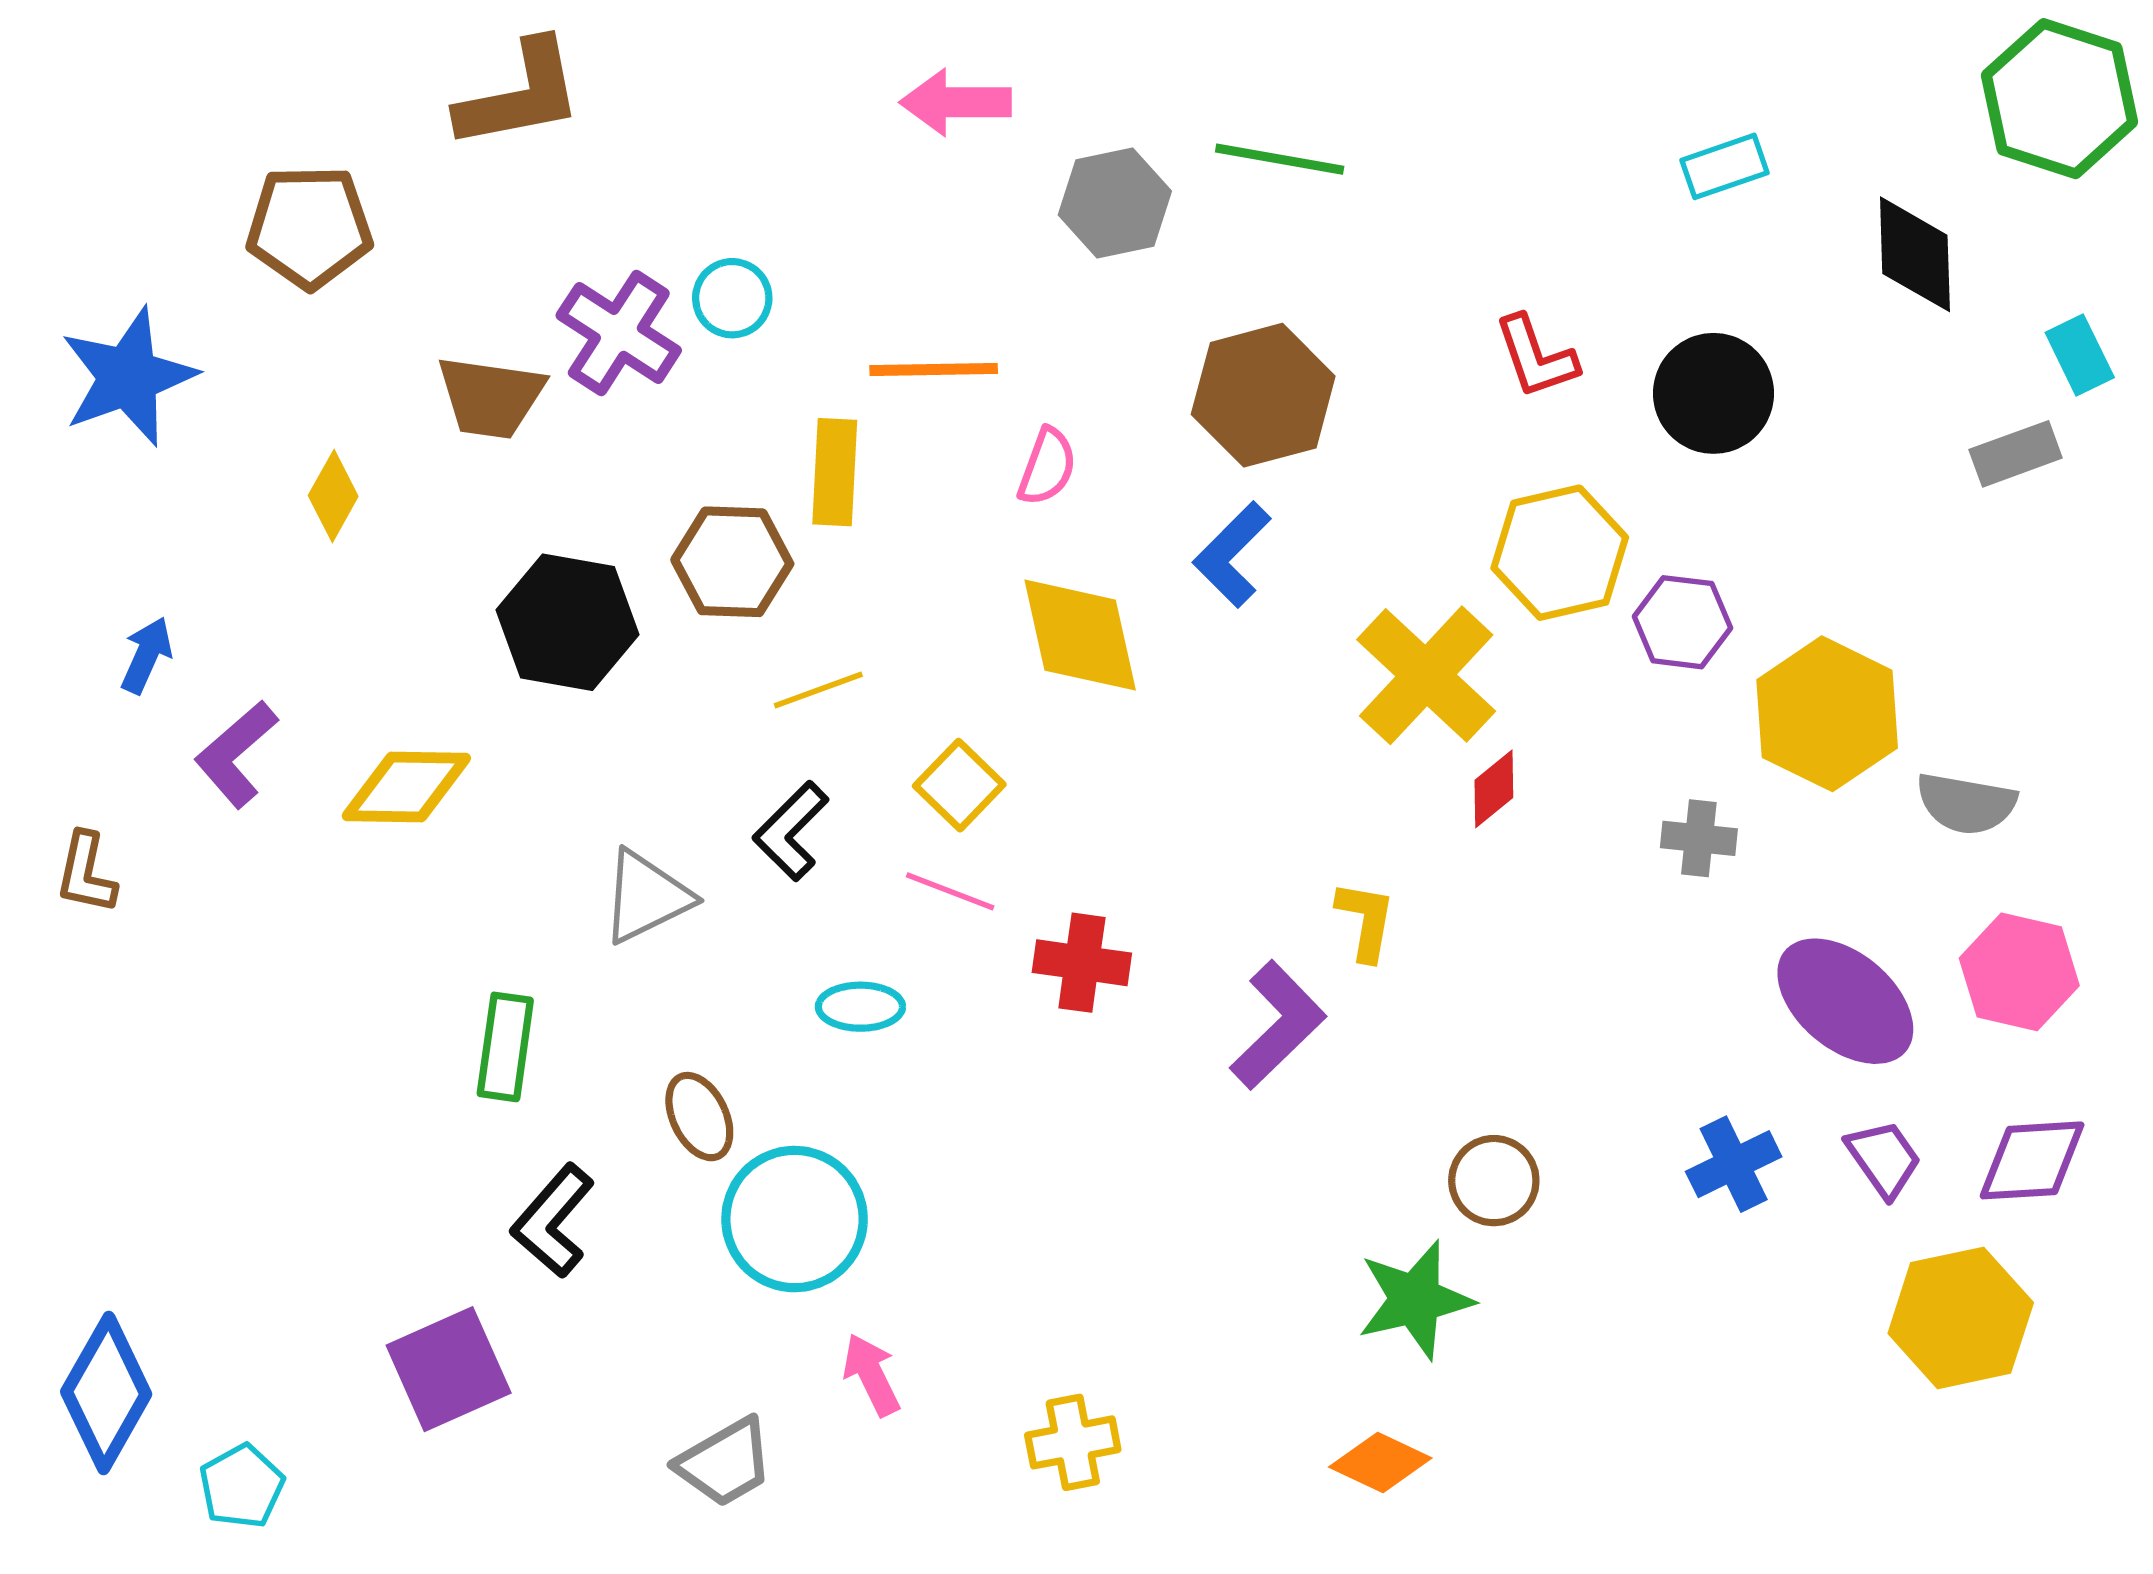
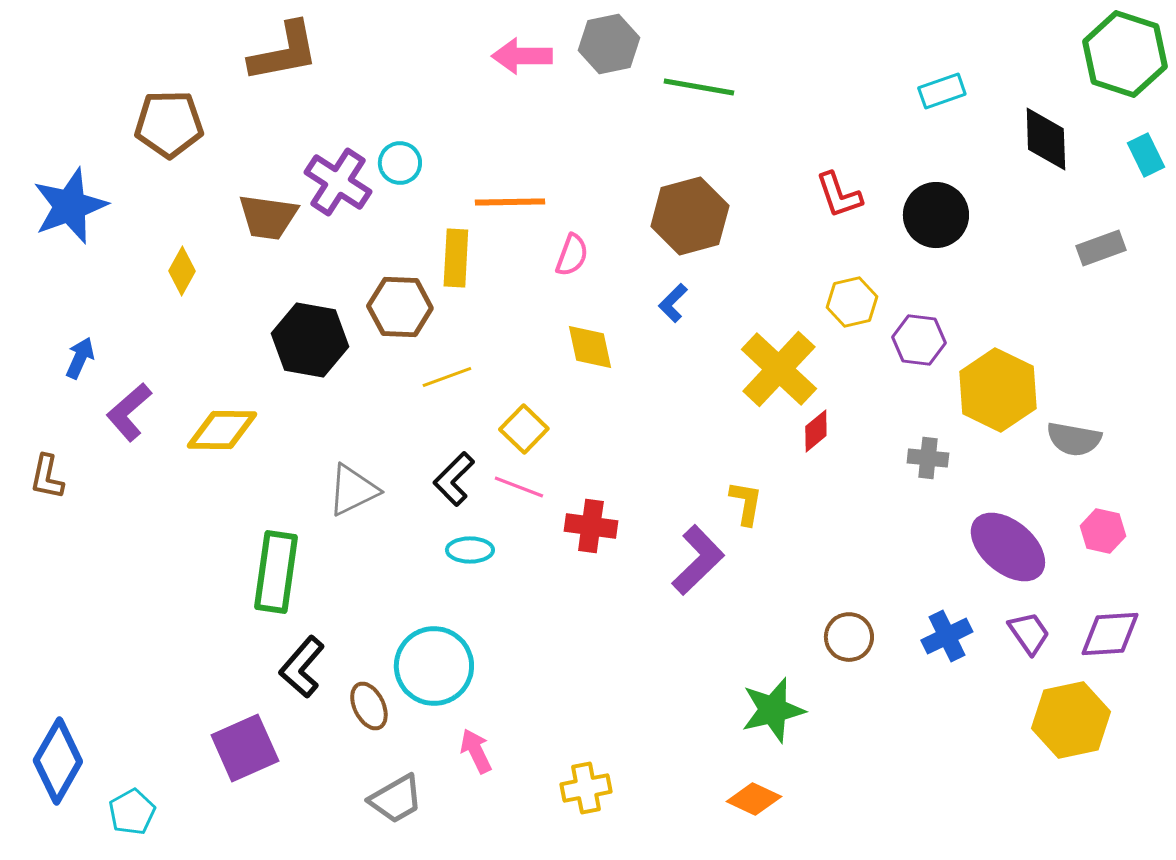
gray hexagon: (1115, 203) -> (609, 44), moved
cyan rectangle: (2080, 355) -> (1146, 155), moved
yellow hexagon: (1560, 553) -> (852, 302), size x0.7
blue L-shape: (1232, 555) -> (673, 303), size x0.7
yellow diamond: (1080, 635) -> (590, 347), size x0.7
black L-shape: (791, 831) -> (454, 479), moved
pink hexagon: (2019, 972) -> (1103, 531), size x0.7
green rectangle: (505, 1047) -> (276, 572), size x1.4
brown ellipse: (699, 1117) -> (369, 706), moved
brown circle: (1494, 1181) -> (849, 637), moved

